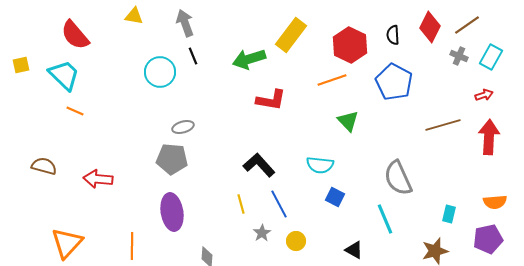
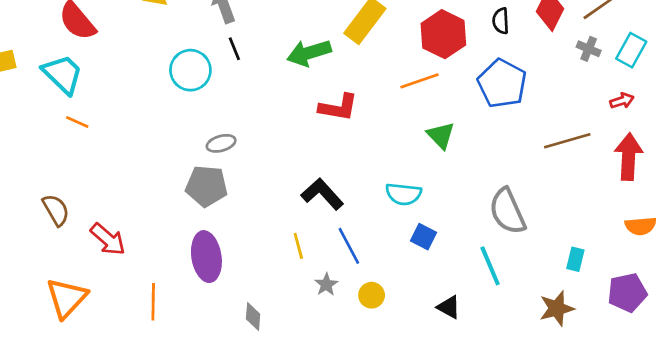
brown semicircle: (44, 166) -> (56, 210), moved, turned 45
red arrow: (98, 179) -> (108, 239), moved, turned -144
orange semicircle: (495, 202) -> (641, 226), moved

